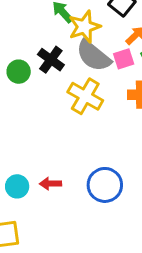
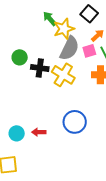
gray semicircle: (93, 56) -> (69, 48), turned -105
black cross: (51, 60) -> (40, 68), moved, turned -30
blue circle: (105, 185) -> (75, 122), moved

